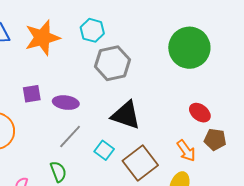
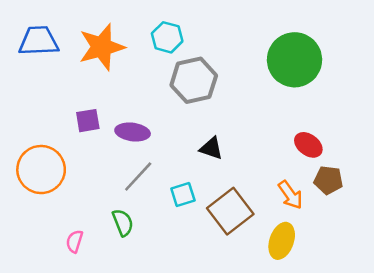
black triangle: (126, 115) -> (211, 148), size x0.6
cyan square: (104, 150) -> (183, 194), turned 36

